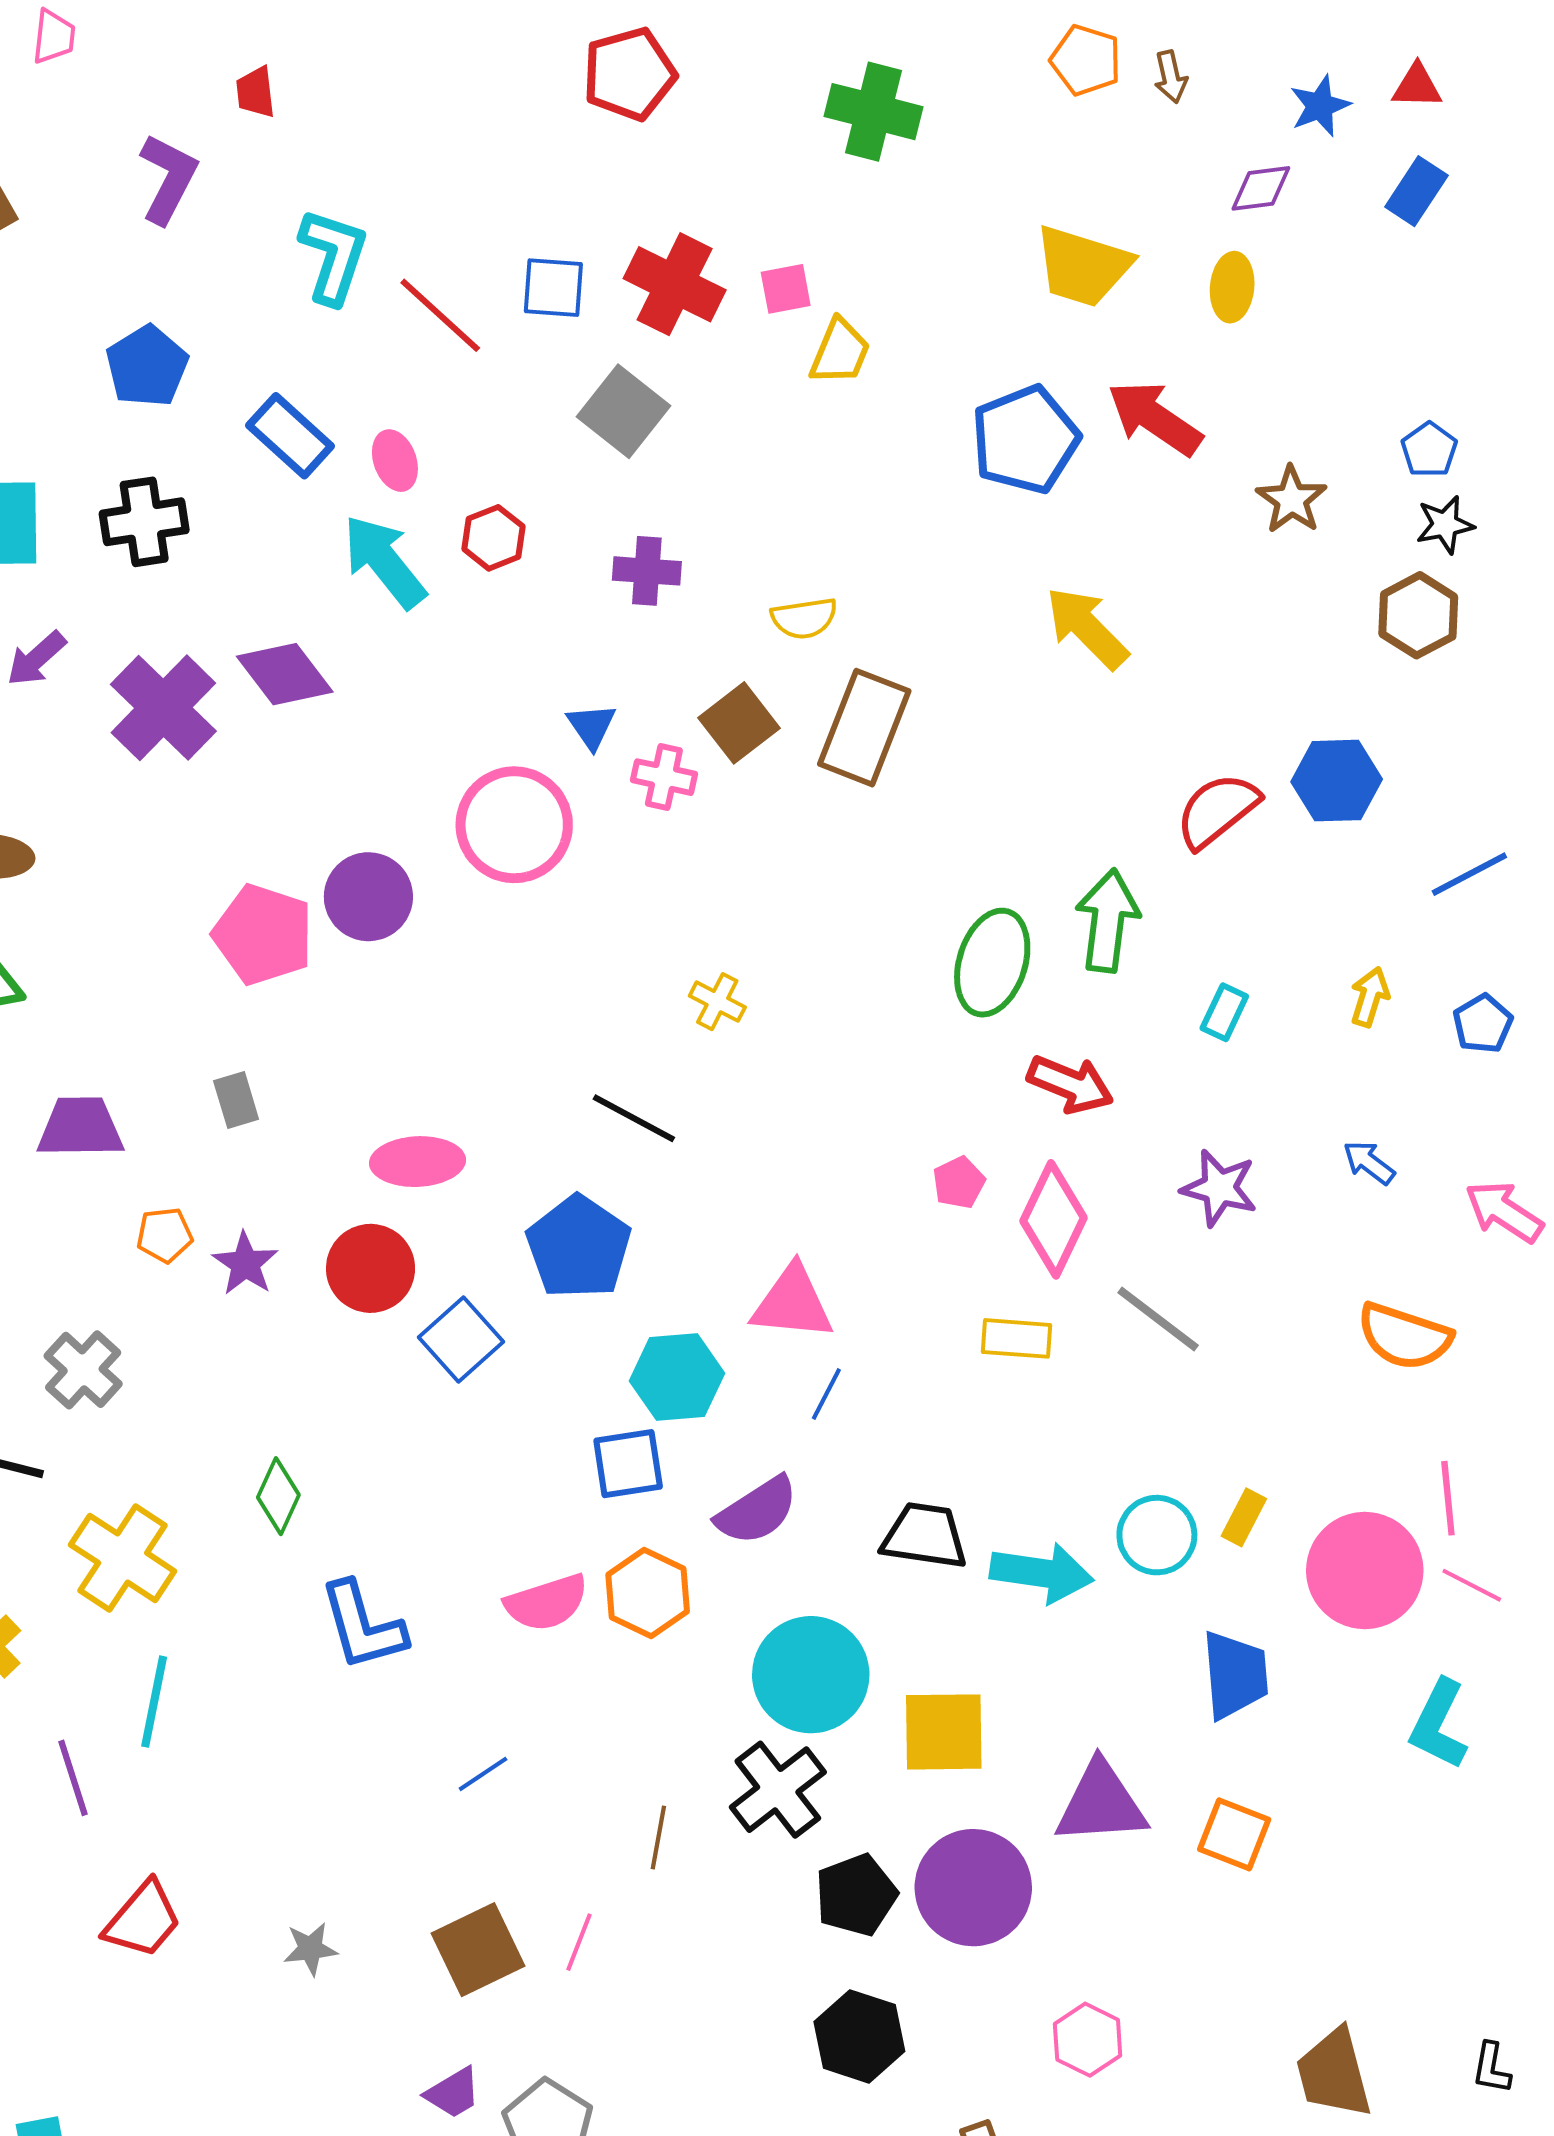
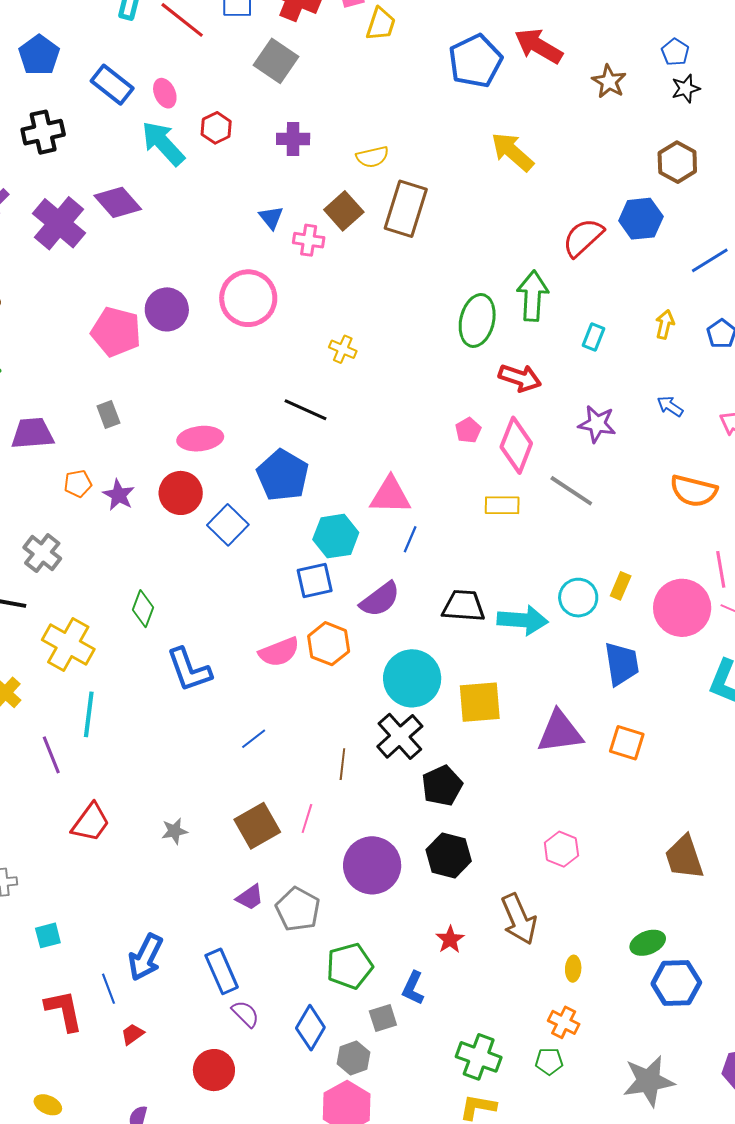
brown hexagon: (1418, 615) -> (677, 162), moved
pink circle: (514, 825) -> (248, 298), moved
purple circle: (973, 1888) -> (372, 865), moved

